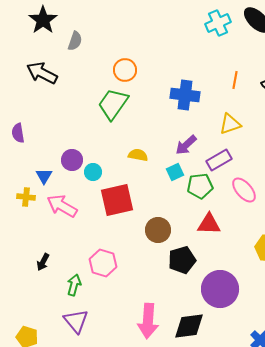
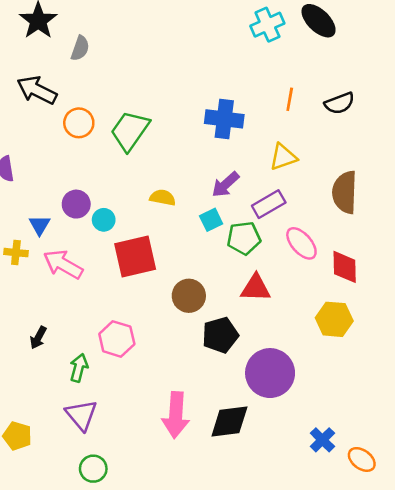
orange circle: (125, 70) -> (79, 123), moved

